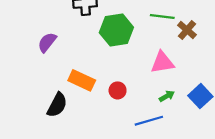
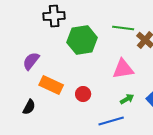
purple semicircle: (47, 42) -> (31, 61), moved
black semicircle: (57, 105) -> (29, 107), size x0.7

